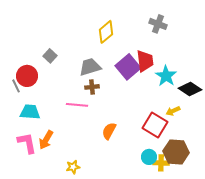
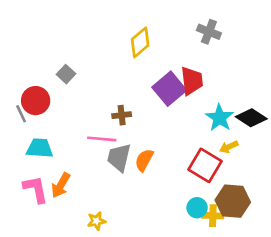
gray trapezoid: (90, 67) -> (119, 157), moved, turned -60
cyan star: (166, 76) -> (220, 118), moved
orange semicircle: (109, 131) -> (144, 160), moved

